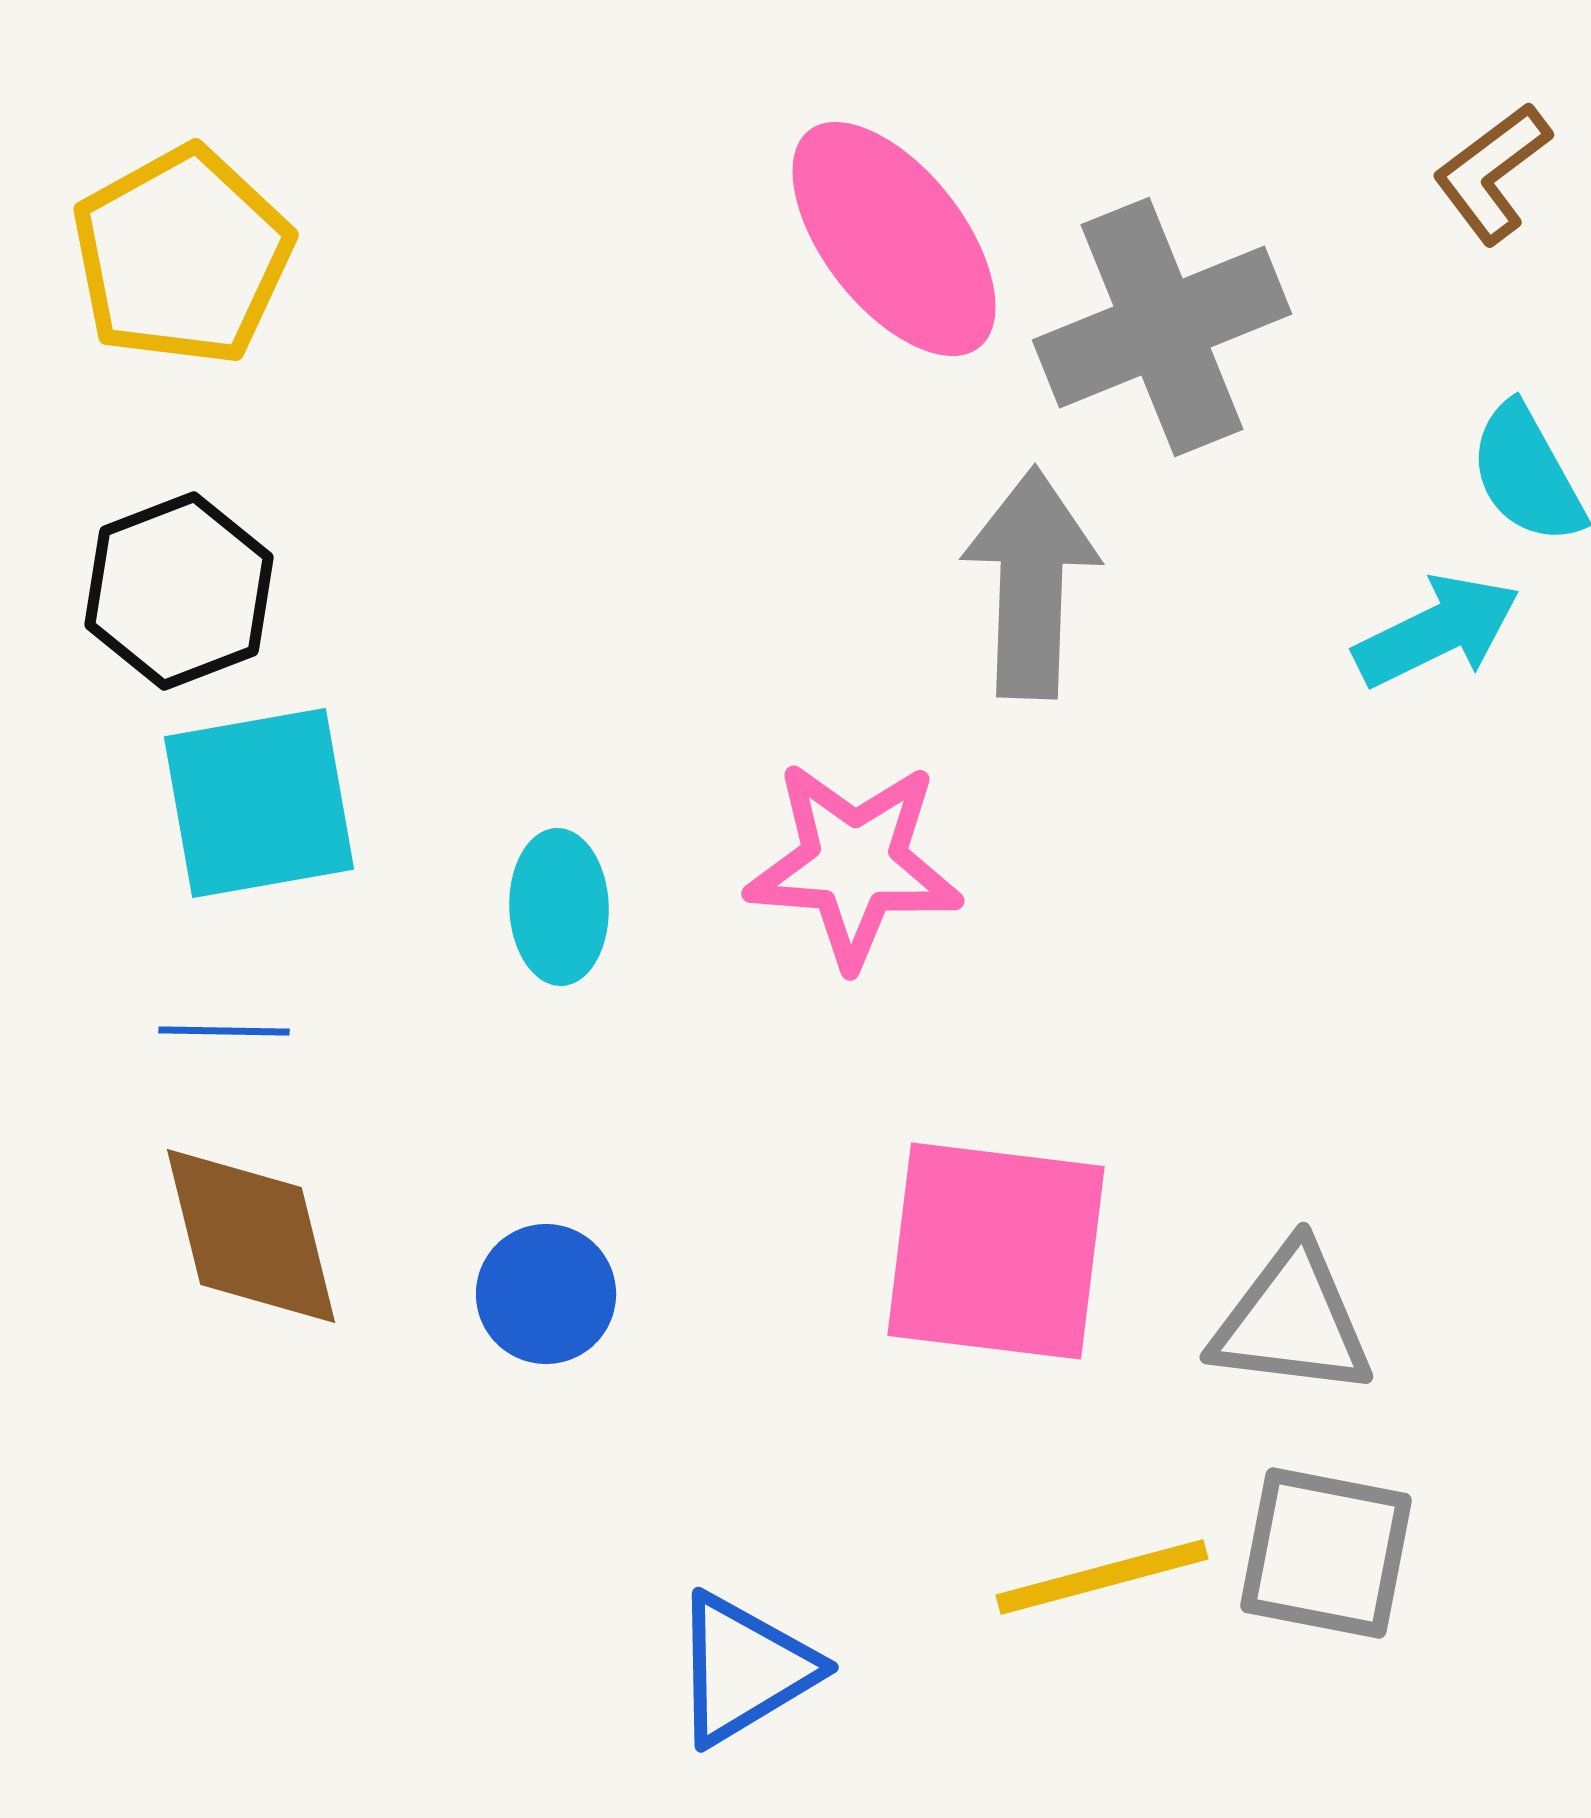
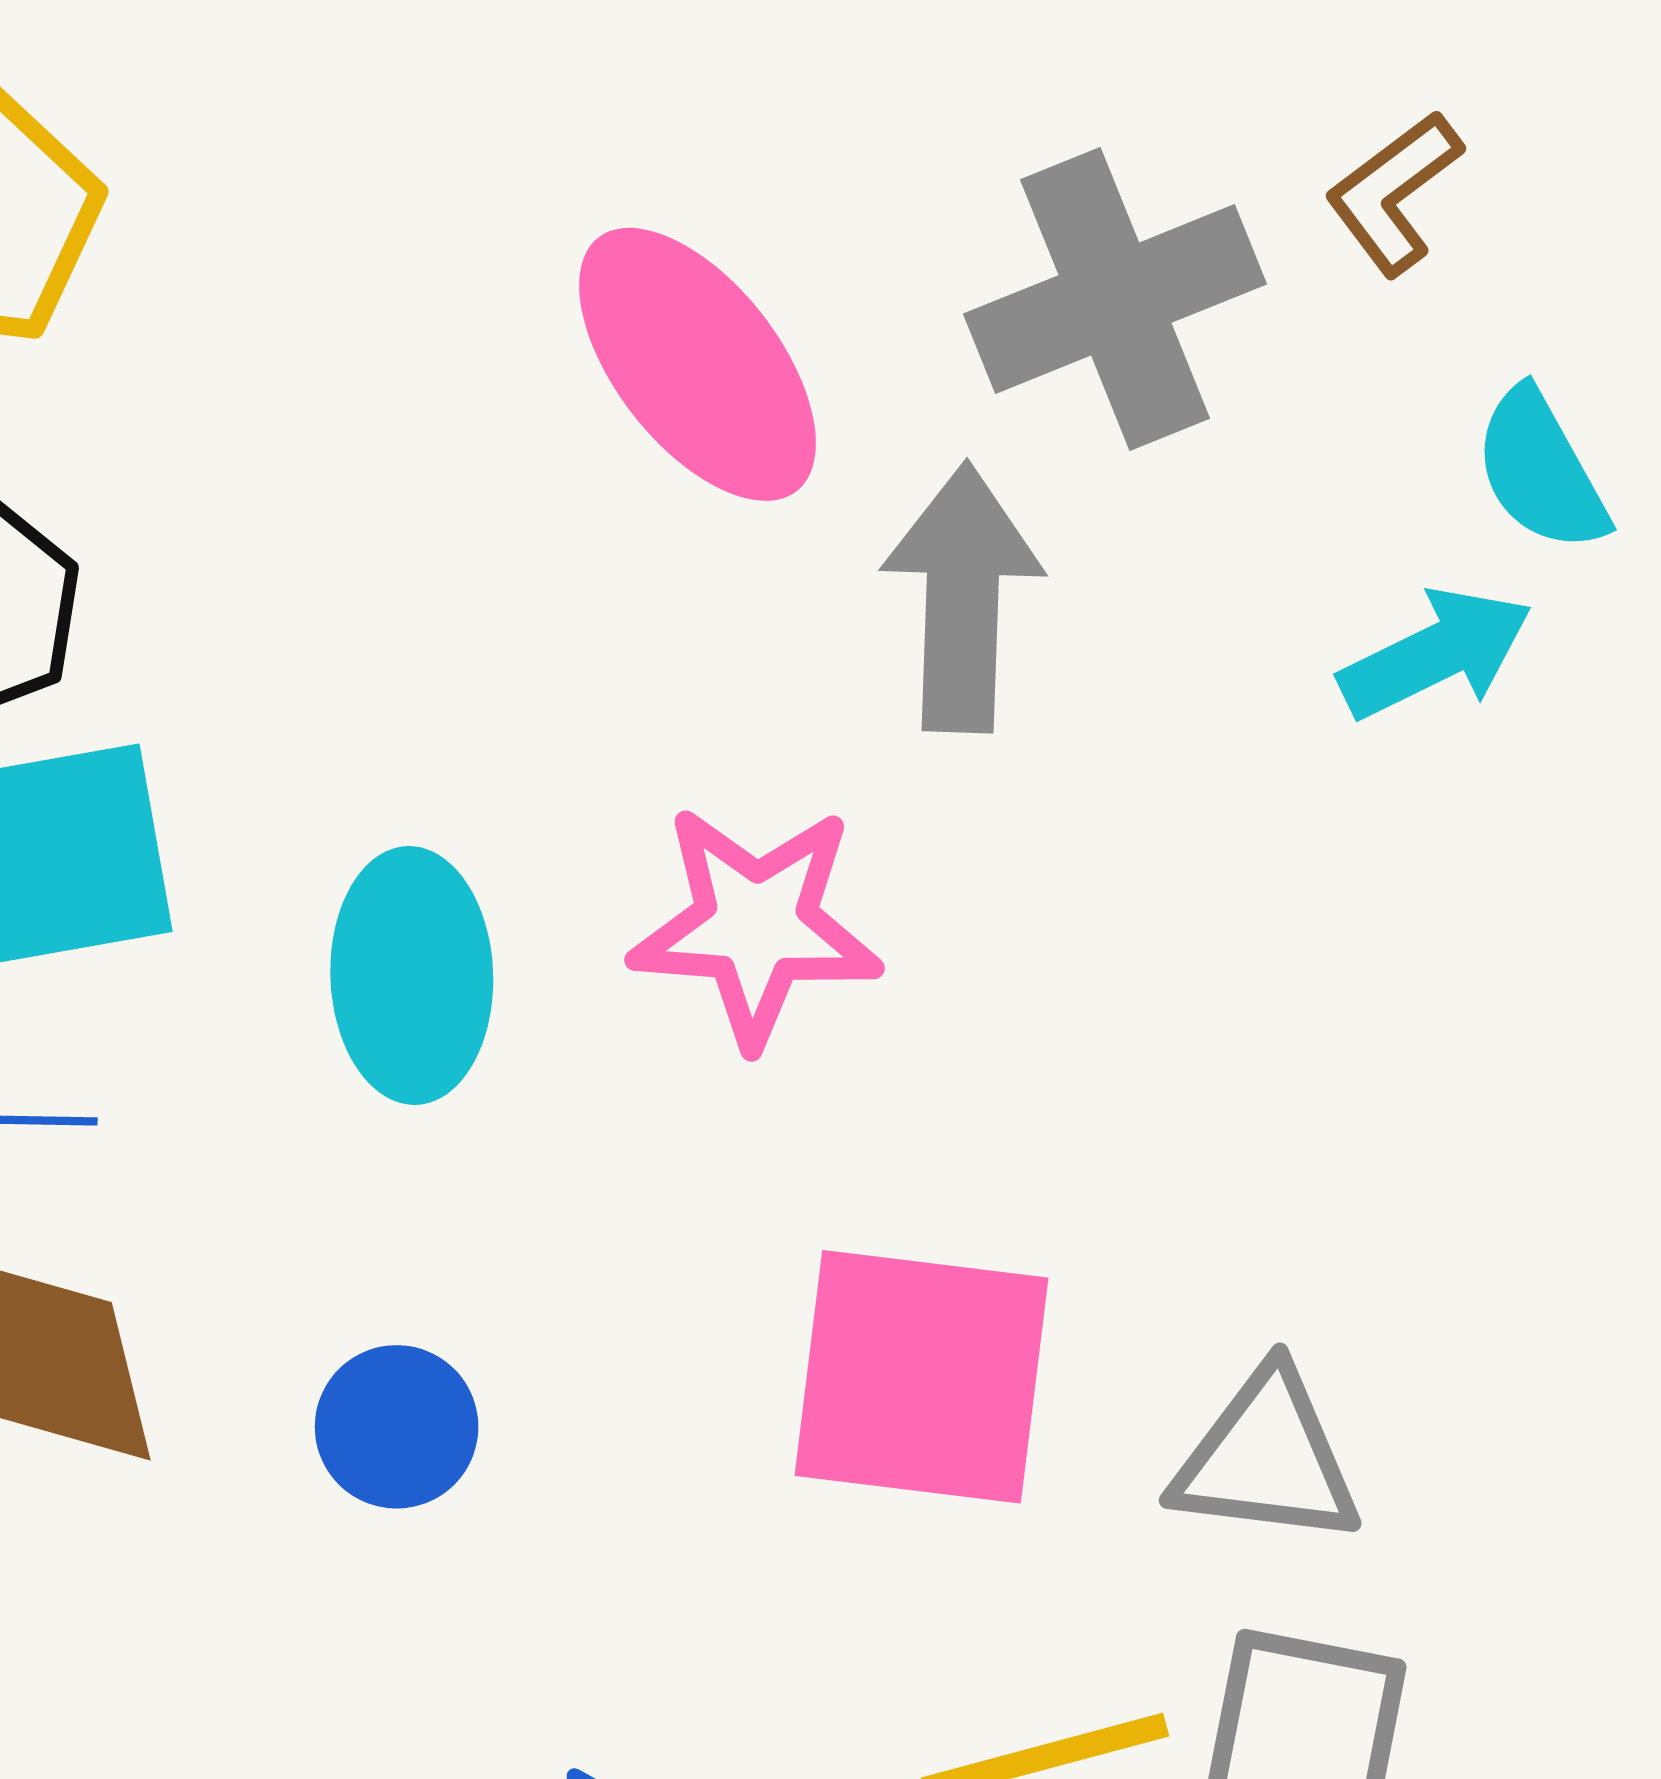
brown L-shape: (1492, 173) -> (1394, 193), moved
pink ellipse: (894, 239) -> (698, 364), moved
cyan ellipse: (559, 907) -> (412, 975), size x1.4

